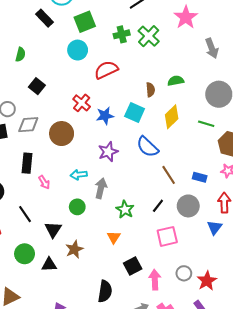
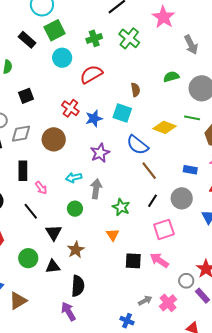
black rectangle: (44, 18) -> (27, 40), moved
green square: (85, 22) -> (55, 30), moved
green cross: (122, 34) -> (94, 38), moved
green semicircle: (176, 81) -> (171, 77), moved
black square: (37, 86) -> (26, 96), turned 35
yellow diamond: (172, 117) -> (165, 127), moved, turned 70
brown line: (169, 175) -> (149, 171), moved
black line: (25, 214) -> (31, 211), moved
black square: (133, 266) -> (133, 261), turned 36
gray circle: (184, 273) -> (186, 281), moved
pink arrow: (155, 280) -> (159, 260), moved, turned -48
black semicircle: (105, 291) -> (78, 286), moved

